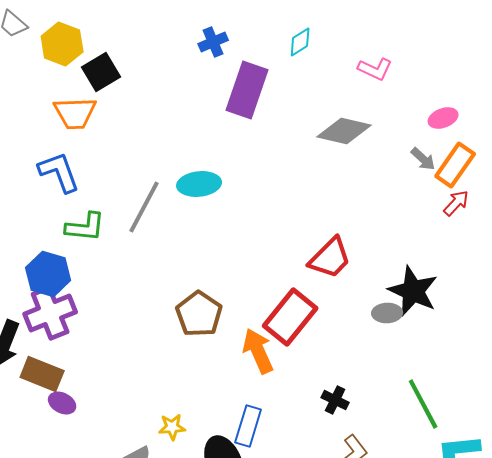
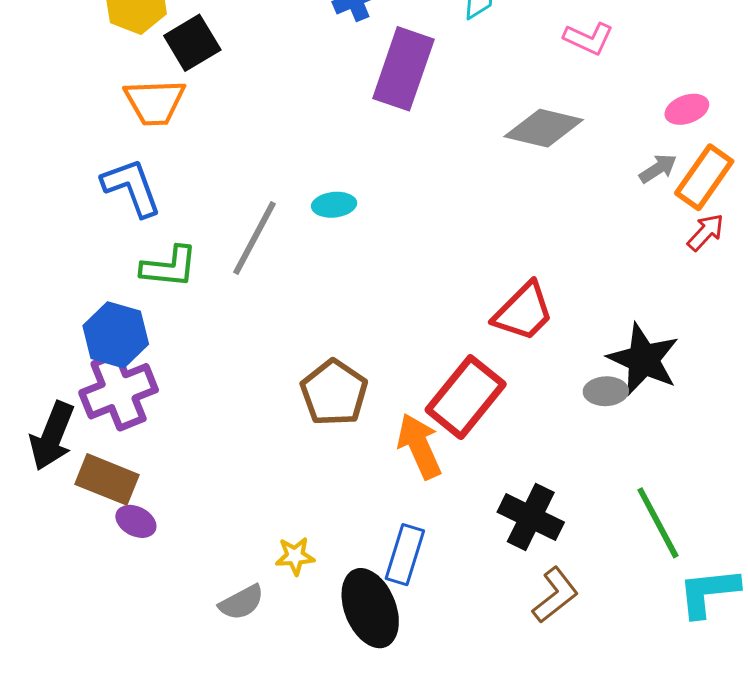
gray arrow: (423, 159) -> (658, 169), turned -76
cyan ellipse: (199, 184) -> (334, 205), size x0.7
black cross: (335, 400) -> (531, 517), size x1.6

